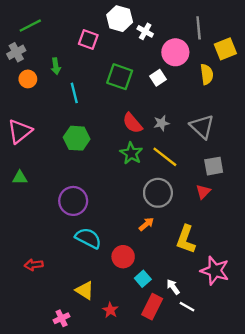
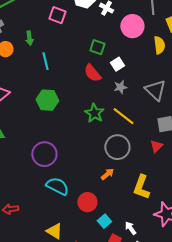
green square: (120, 77) -> (97, 47), moved, size x0.7
white square: (158, 78) -> (117, 64), moved
red semicircle: (132, 123) -> (92, 73), moved

